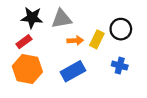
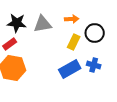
orange arrow: (75, 40) -> (72, 19), moved
blue rectangle: (73, 71) -> (70, 69), moved

